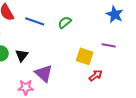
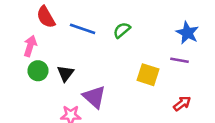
blue star: (115, 14) -> (187, 33), moved
red arrow: (96, 75) -> (182, 104), moved

